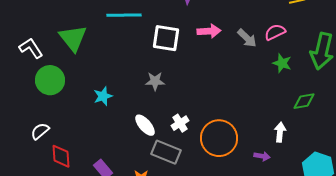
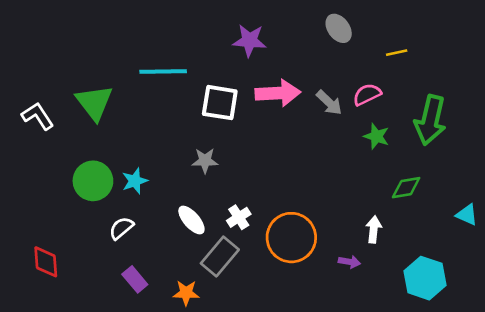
pink arrow: (209, 31) -> (278, 93), size x1.4
green circle: (50, 80) -> (93, 181), moved
white semicircle: (40, 131) -> (121, 228), moved
gray rectangle: (166, 152) -> (220, 256), turned -72
red diamond: (61, 156) -> (46, 262), moved

